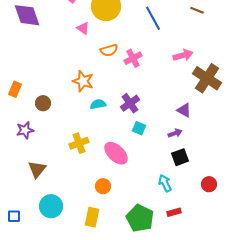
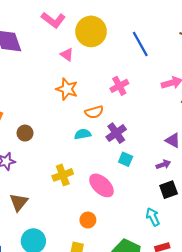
orange semicircle: (109, 50) -> (94, 112), moved
orange star: (83, 81) -> (67, 89), moved

